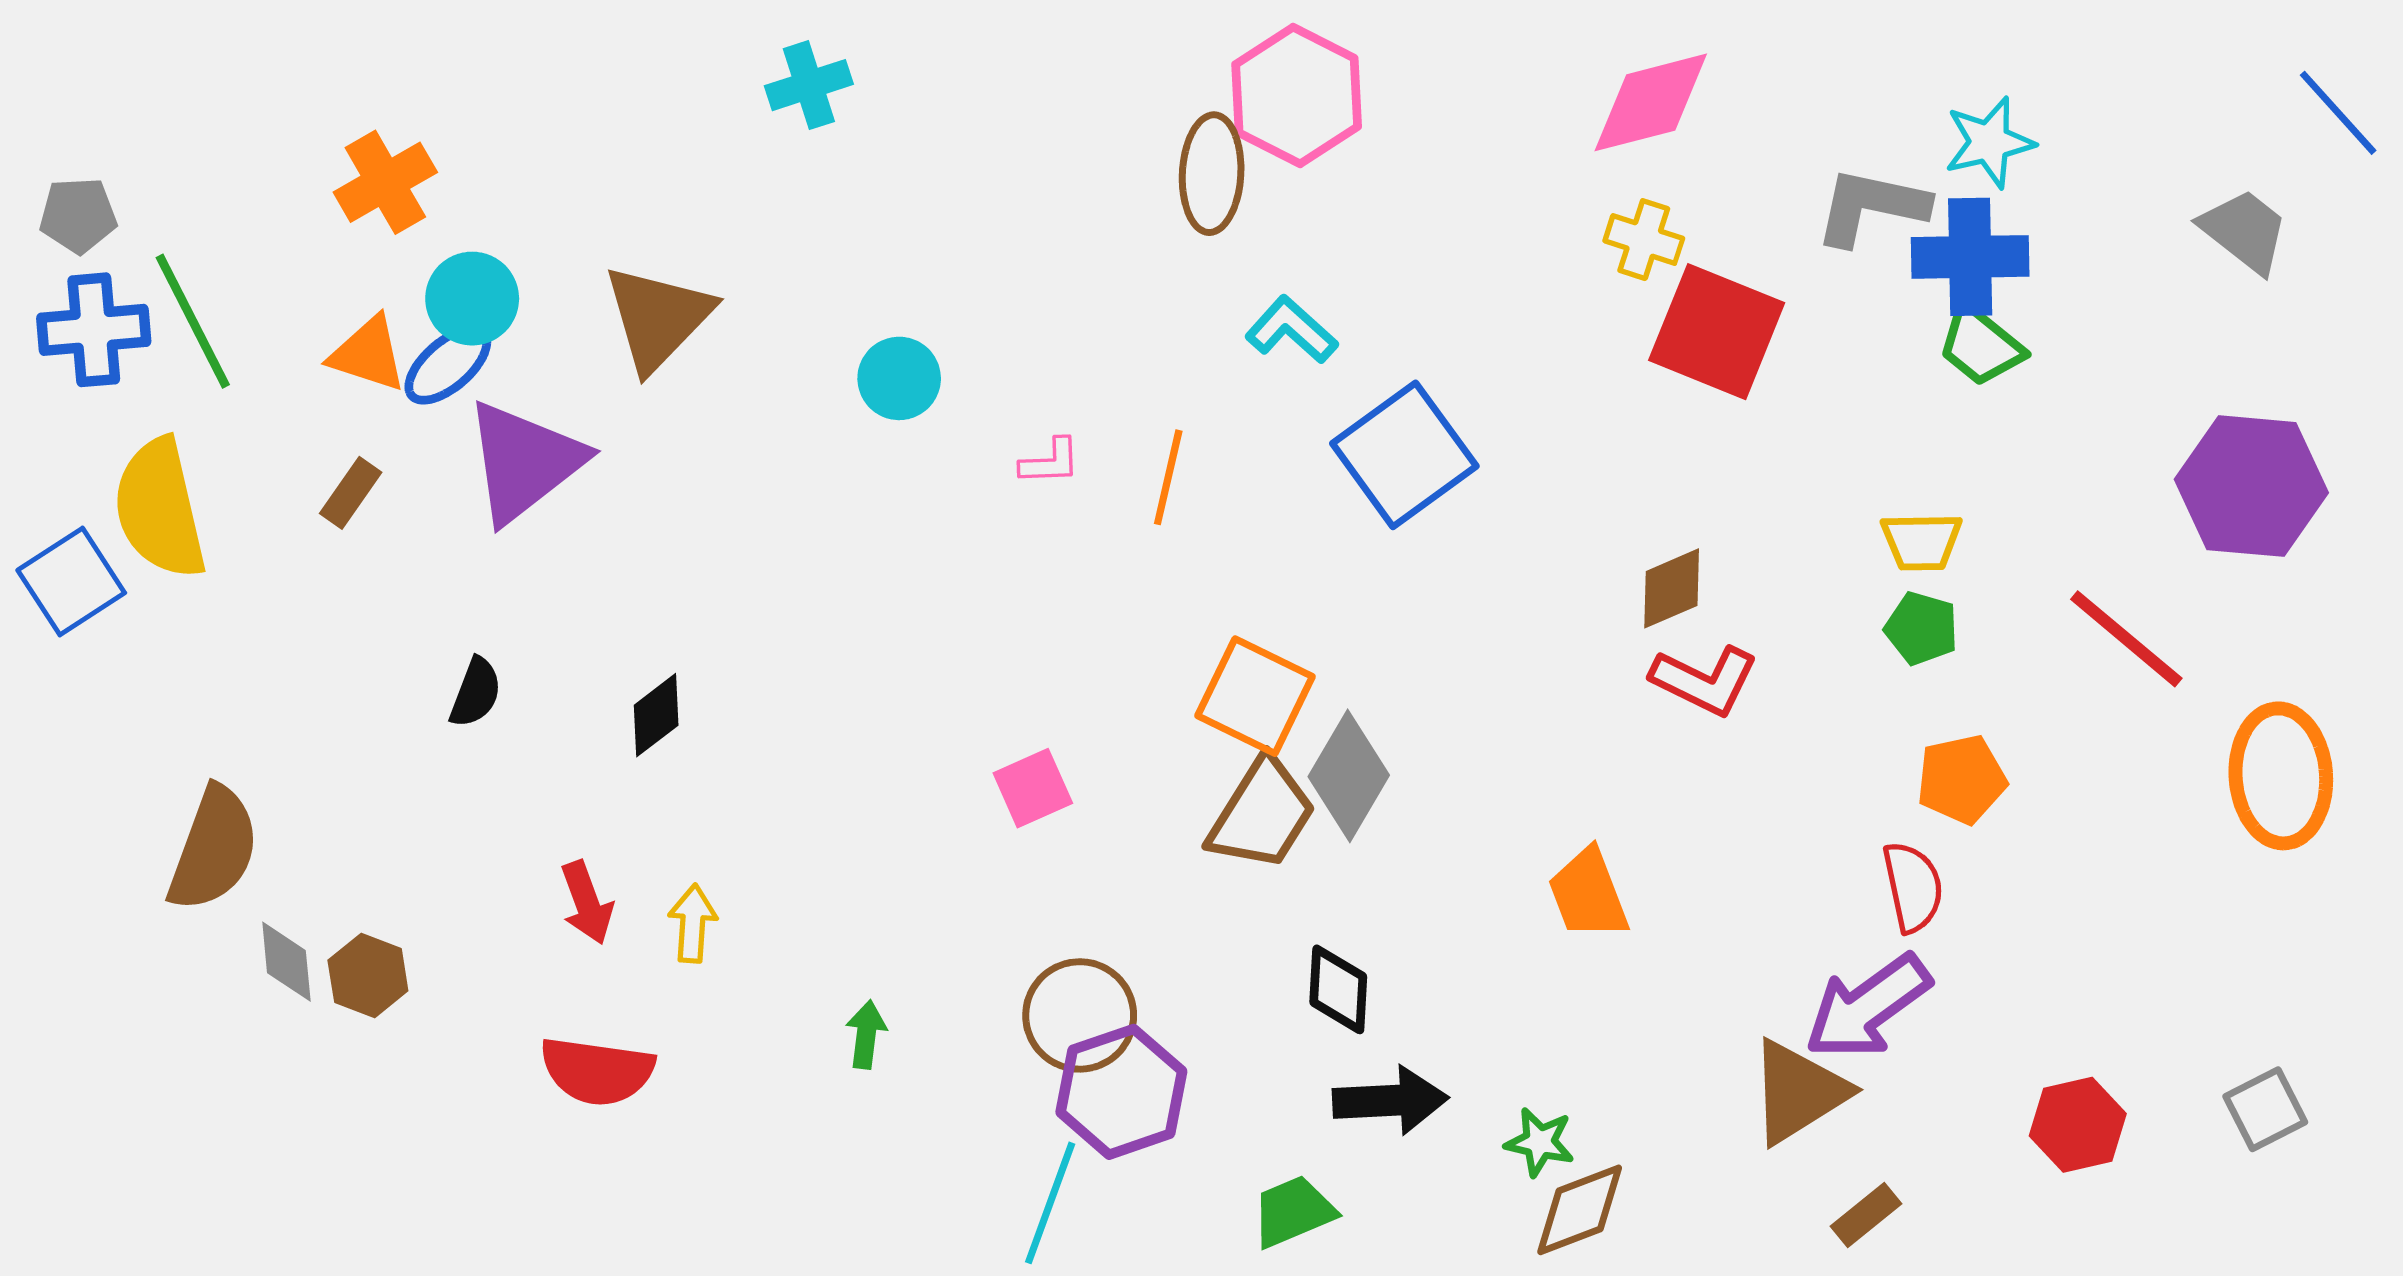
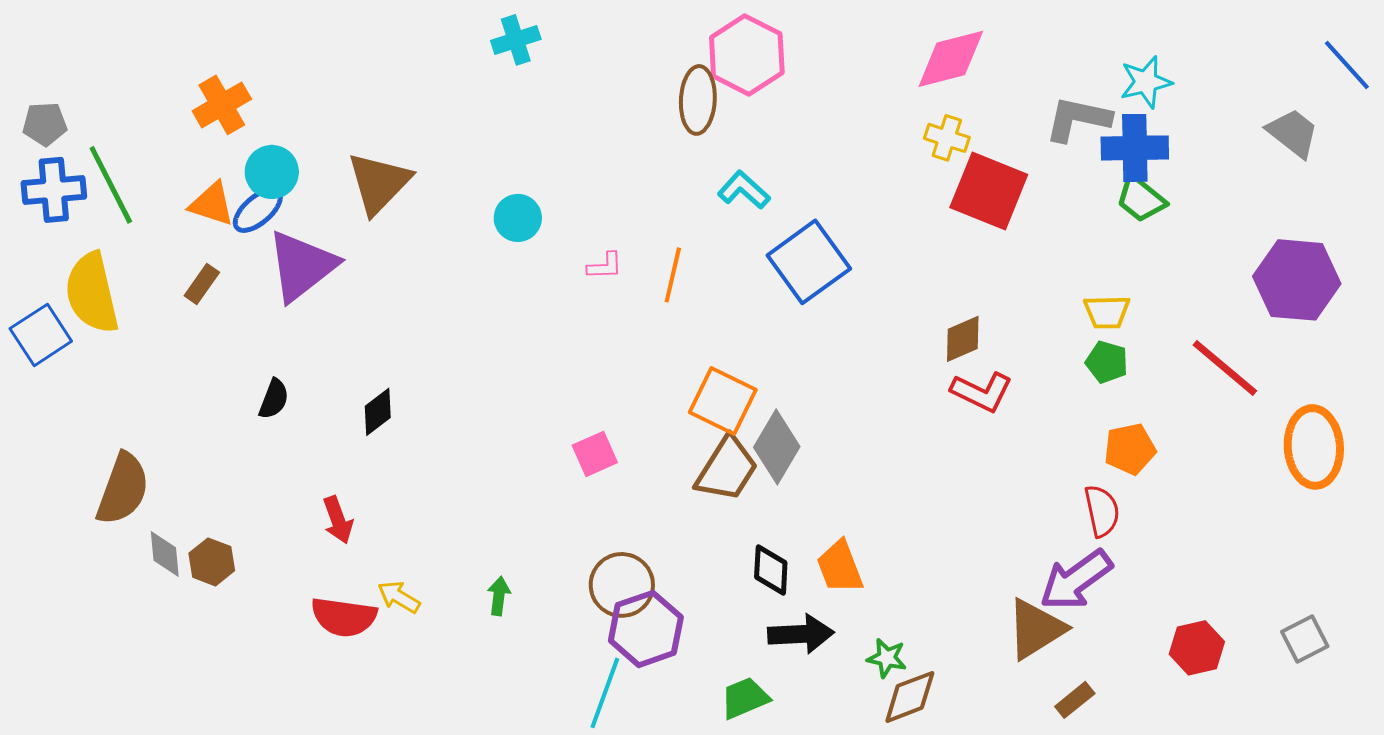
cyan cross: (809, 85) -> (516, 40), moved
orange trapezoid: (1588, 894) -> (840, 567), moved
yellow arrow: (693, 923) -> (399, 597), moved, turned -63

